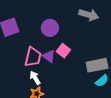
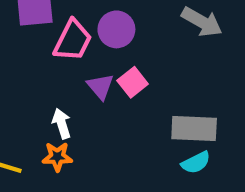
pink trapezoid: (33, 57) -> (73, 40), moved

